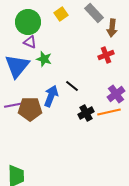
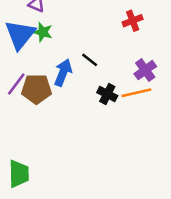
green star: (44, 59) -> (43, 32), moved
purple line: (14, 105) -> (16, 84), turned -42
black cross: (86, 113) -> (107, 94), turned -35

